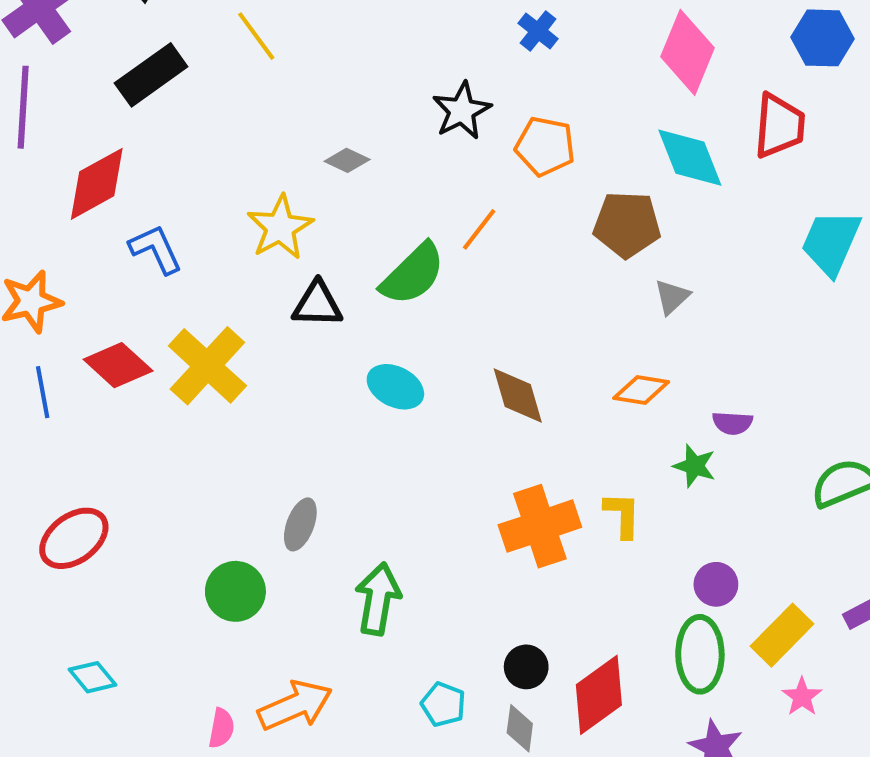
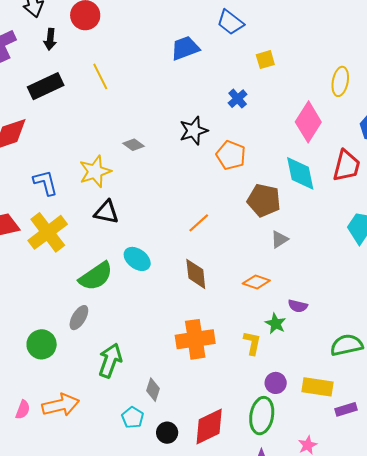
orange line: (479, 229) -> (199, 223), moved
blue L-shape: (156, 249) -> (45, 183), moved
green semicircle: (413, 274) -> (96, 276), moved
yellow L-shape: (622, 515) -> (252, 343), moved
yellow rectangle: (782, 635) -> (317, 387), moved, turned 44
black circle: (526, 667) -> (167, 433), moved
gray diamond: (520, 728) -> (153, 390), moved

